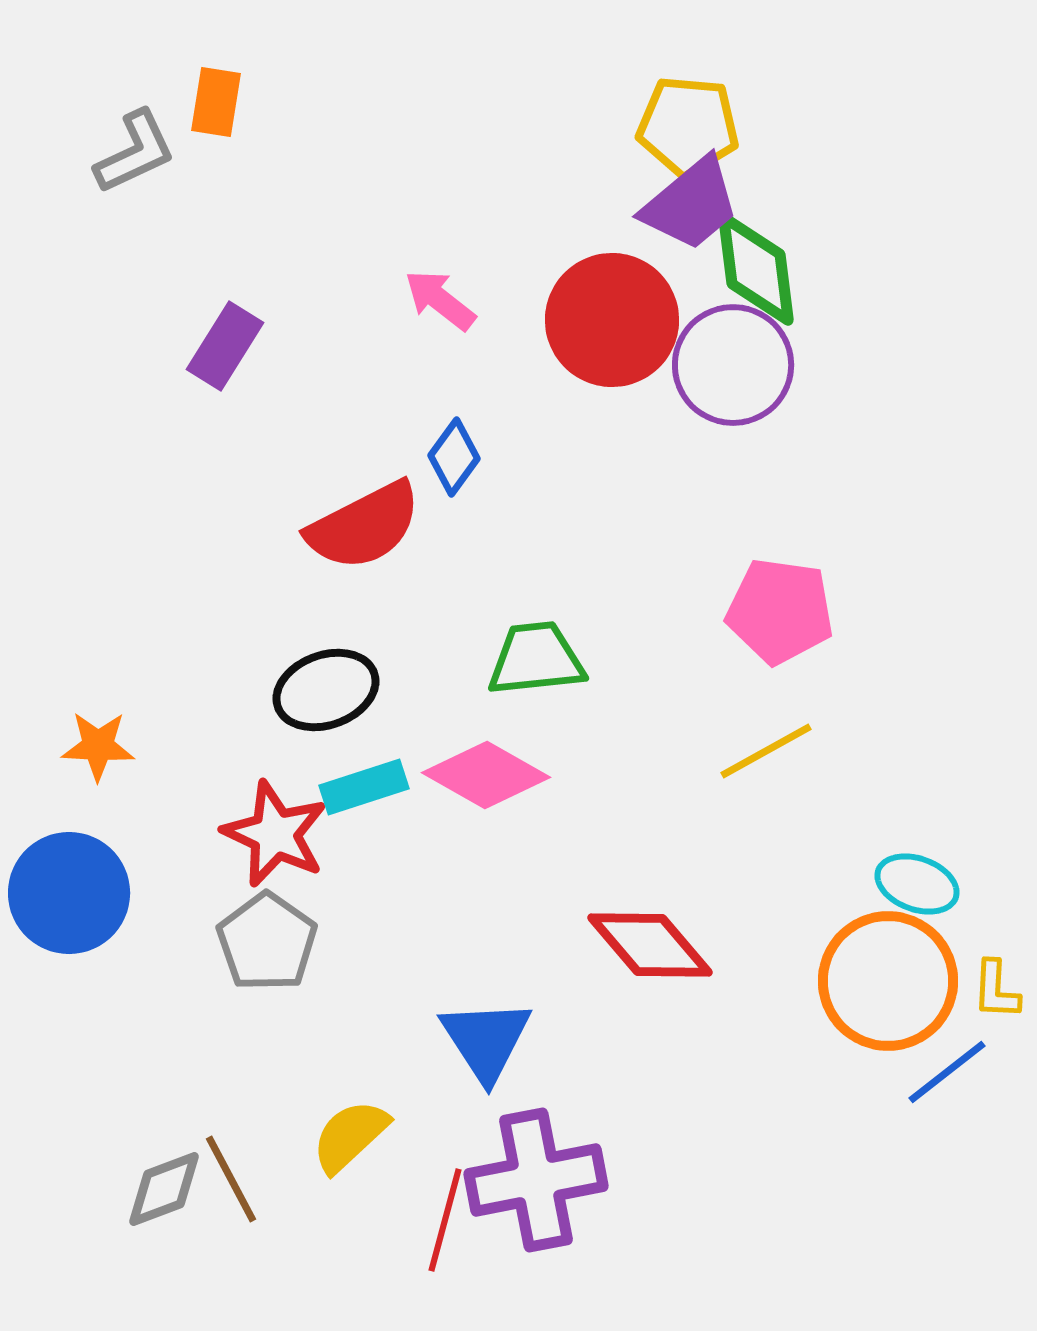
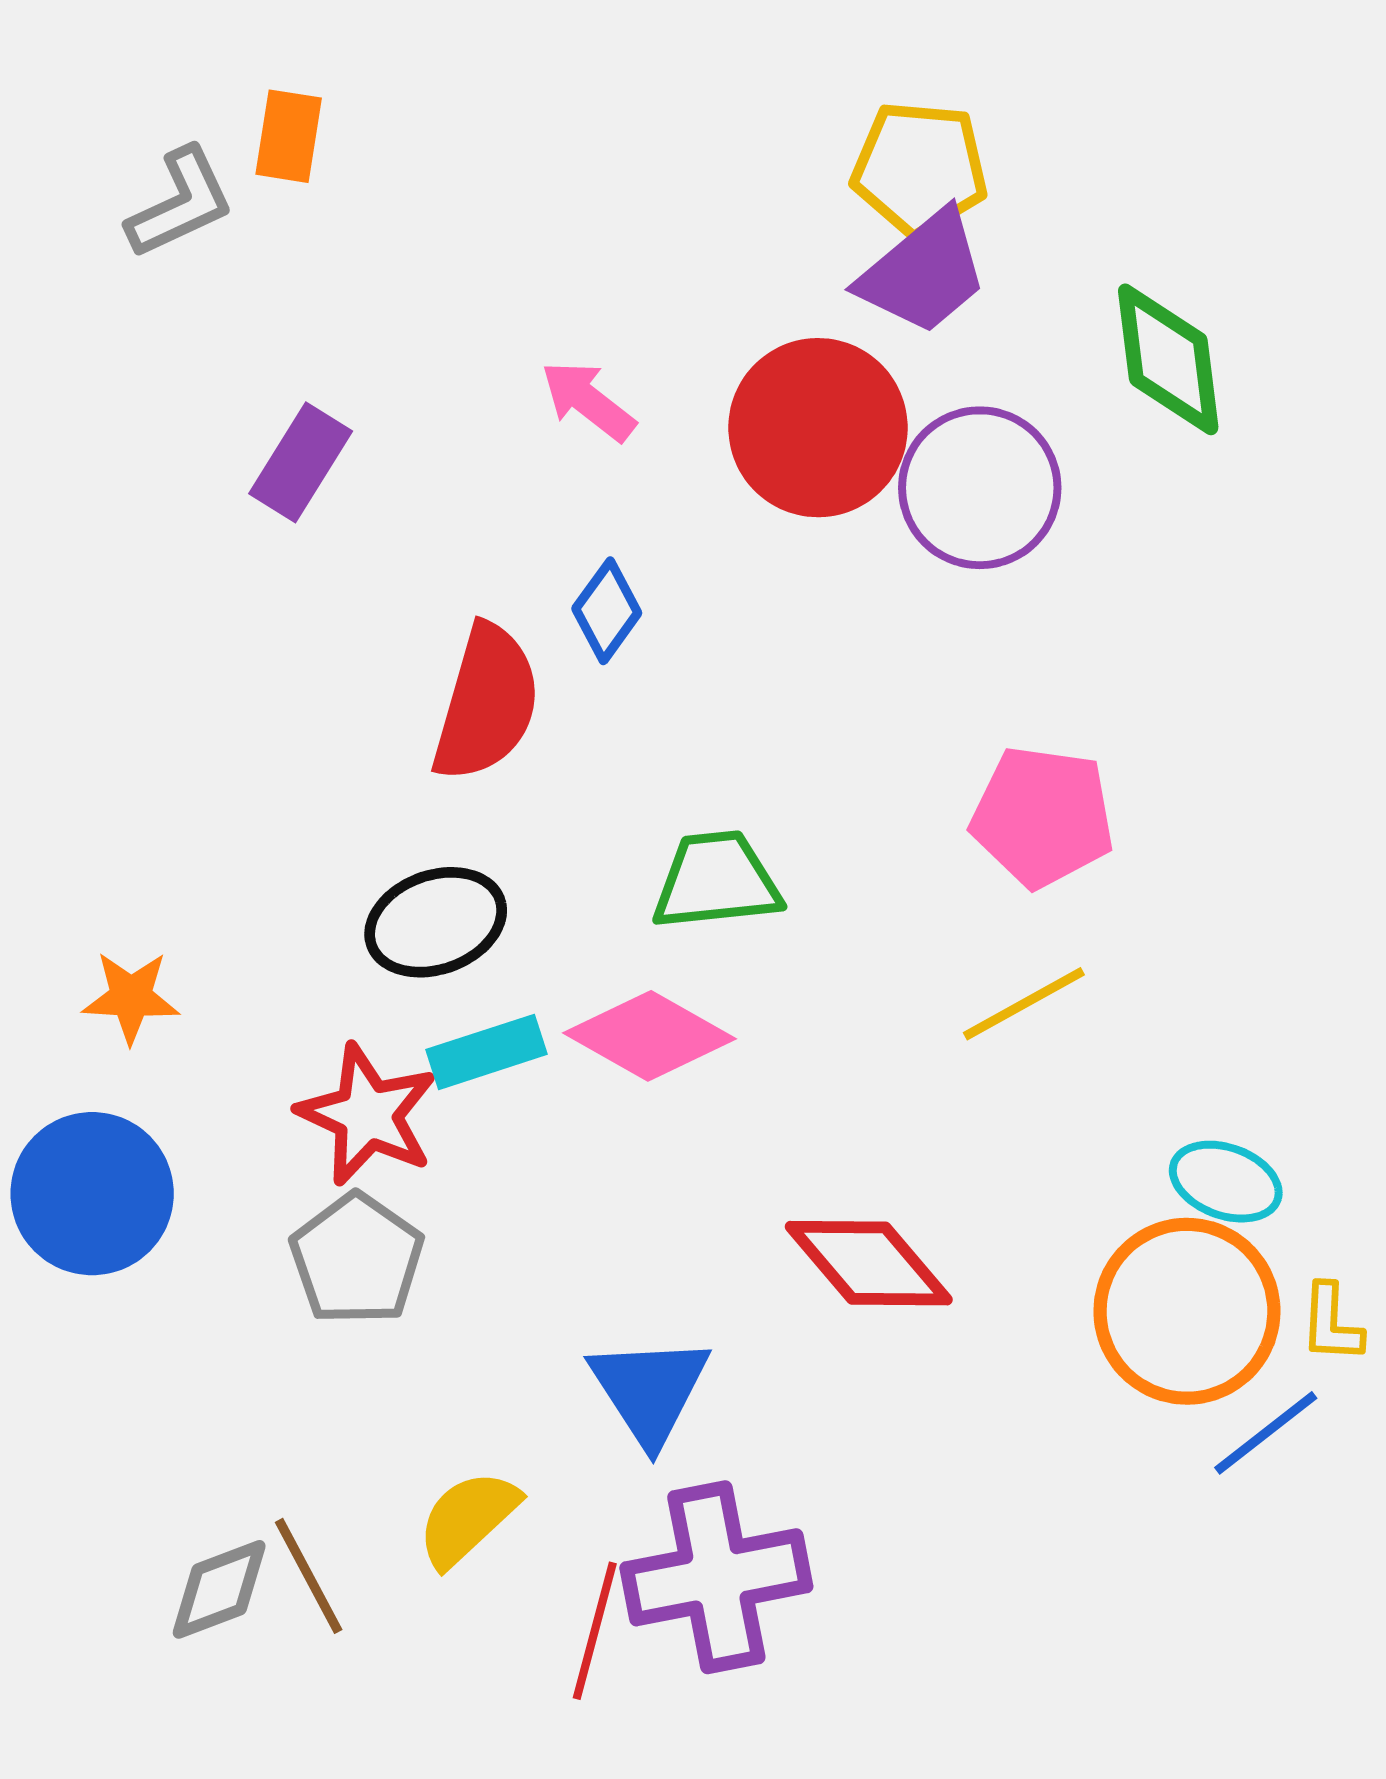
green diamond: (756, 269) -> (1168, 359), moved
red semicircle: (364, 526) -> (486, 703), turned -47

